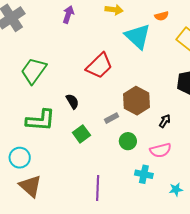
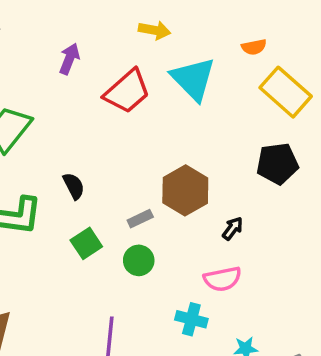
purple arrow: (68, 14) -> (69, 59), moved
orange semicircle: (162, 16) -> (254, 47), moved
red trapezoid: (99, 66) -> (127, 91), moved
green circle: (128, 141) -> (139, 260), moved

